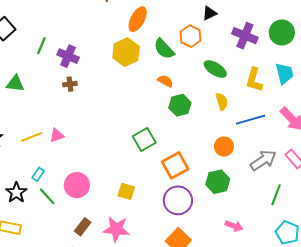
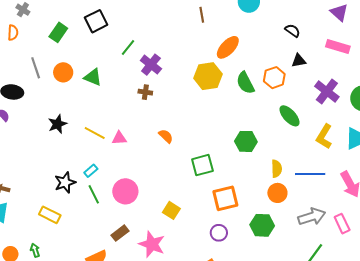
orange semicircle: (165, 81) -> (166, 136), moved
yellow semicircle: (222, 101) -> (277, 169), moved
yellow line: (32, 137) -> (95, 133), turned 35
purple circle: (178, 200) -> (219, 233), size x0.6

